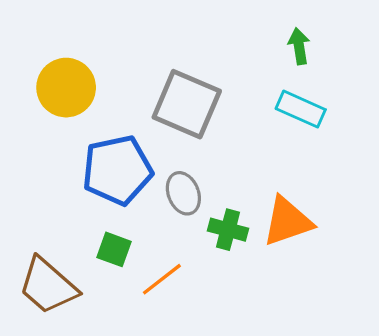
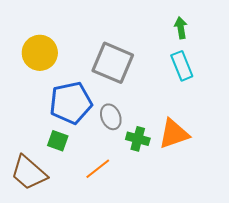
cyan rectangle: (301, 109) -> (182, 66), turned 44
green square: (114, 249) -> (58, 141), moved

